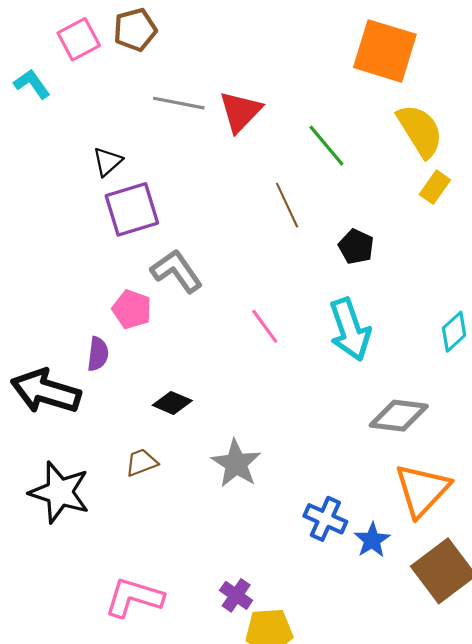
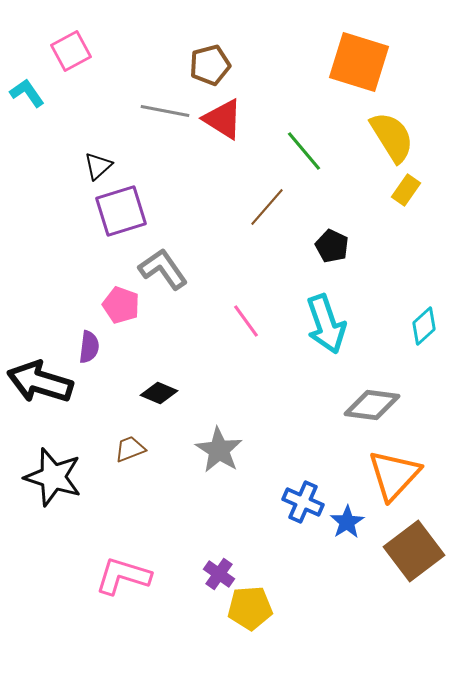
brown pentagon: (135, 30) -> (210, 65), moved
red triangle: (240, 112) -> (223, 119), turned -42
brown line: (287, 205) -> (267, 207), turned 66

